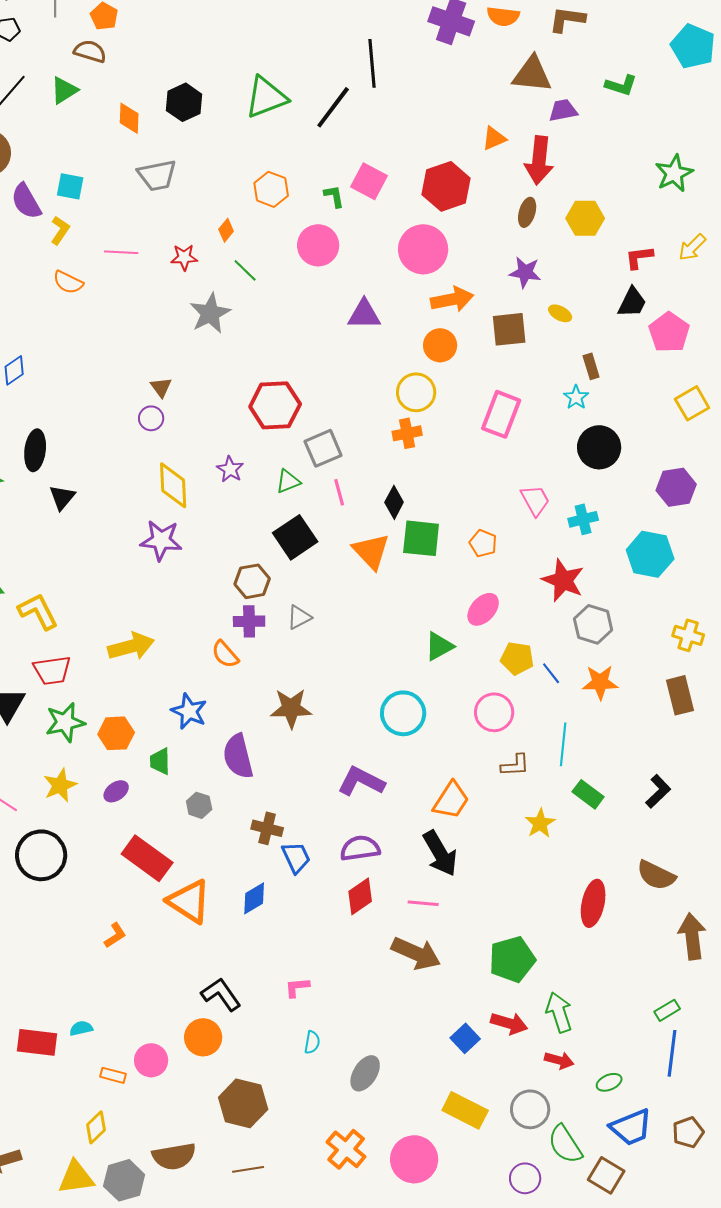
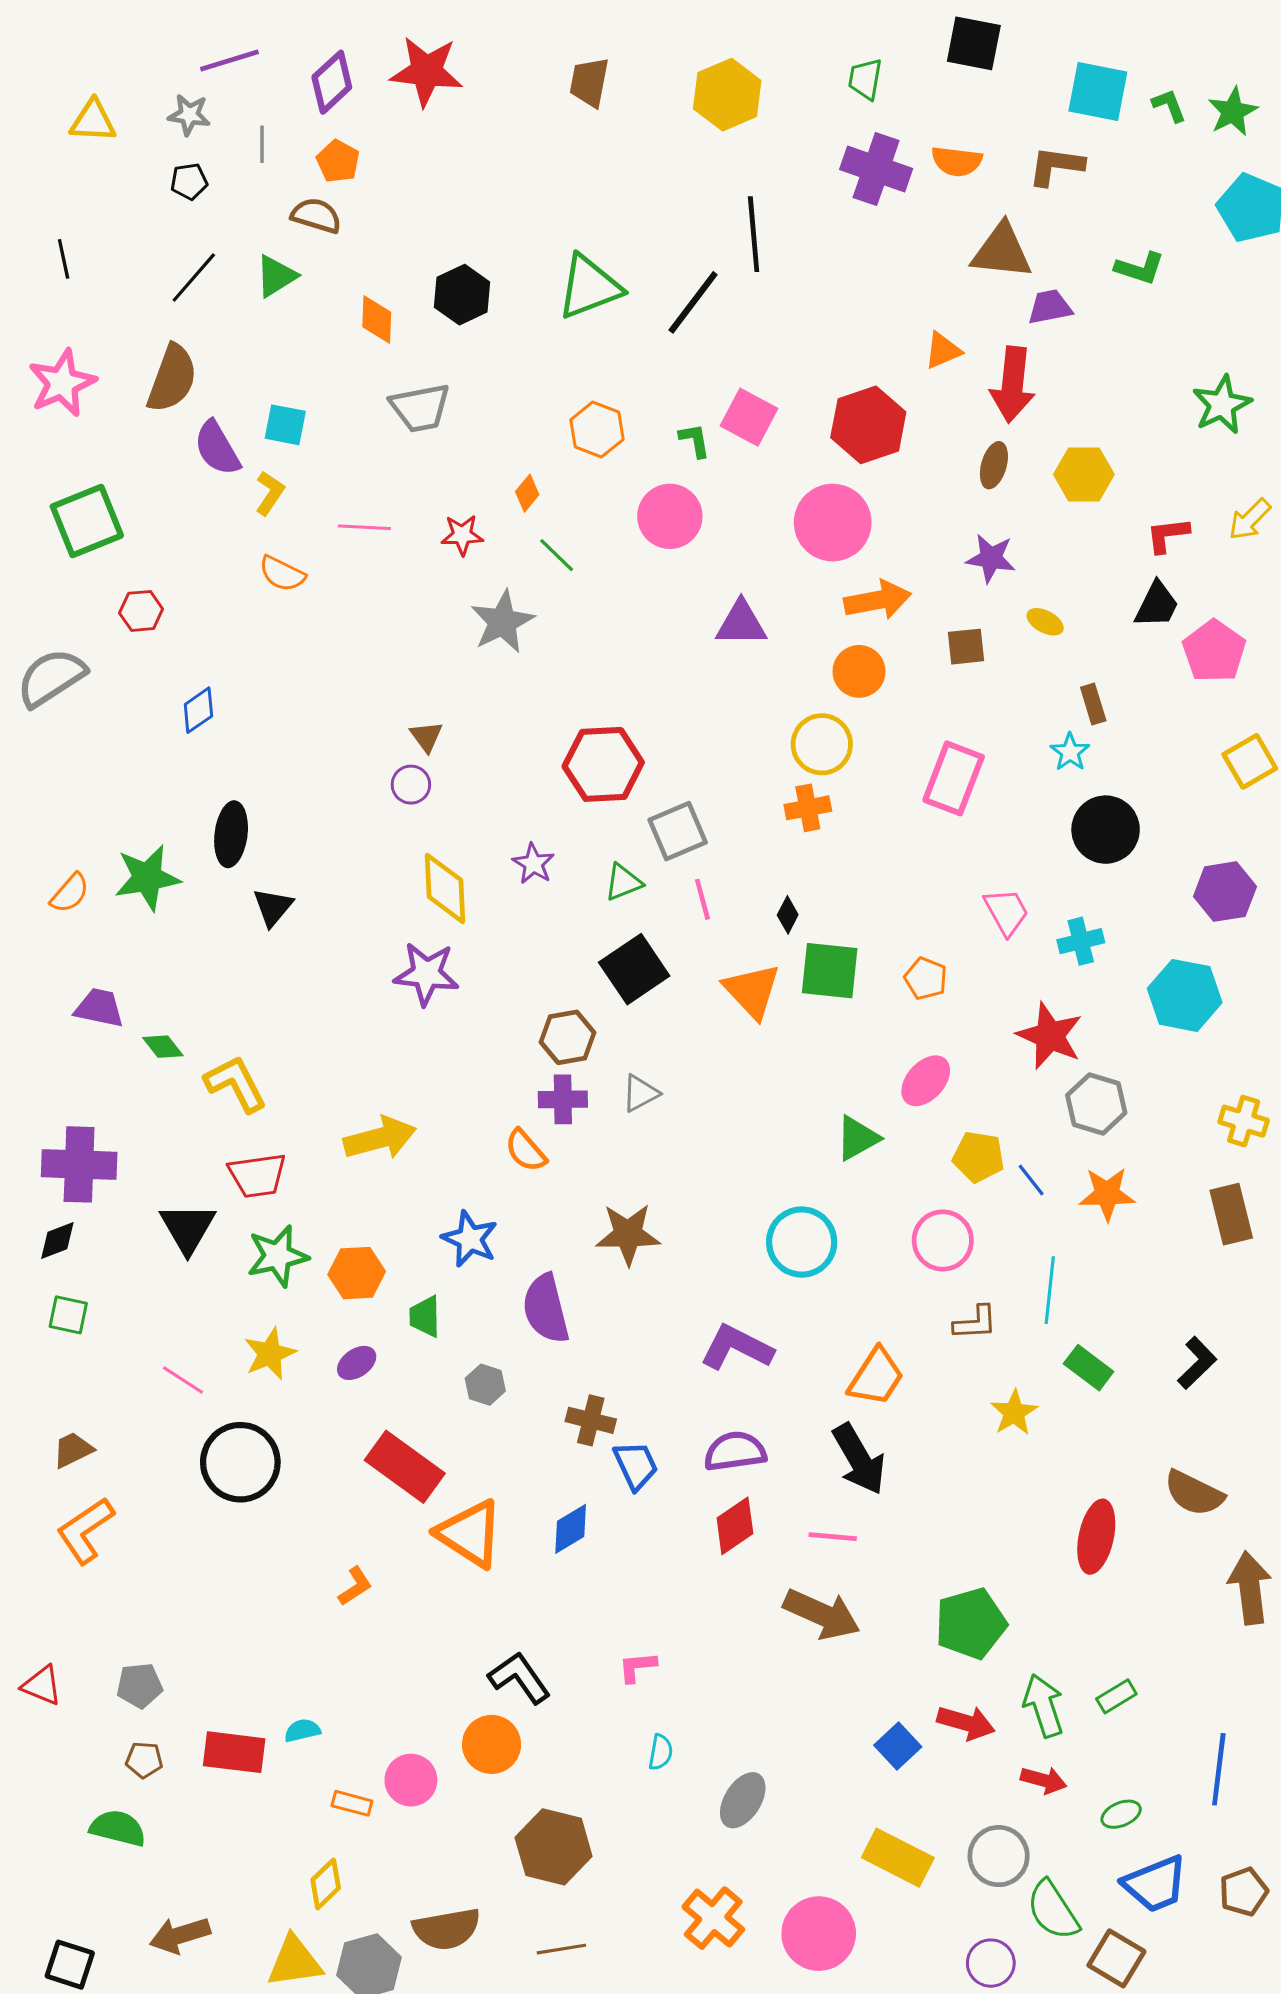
brown square: (509, 329) -> (966, 647), size x0.7
black diamond: (394, 502) -> (788, 915), size x0.7
green rectangle: (667, 1010) -> (1116, 1696), moved

